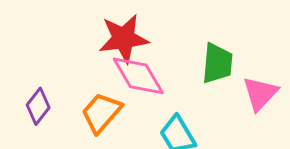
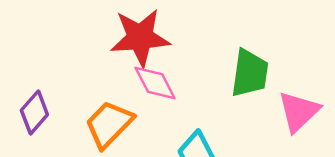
pink diamond: (138, 76) -> (155, 83), size x0.7

